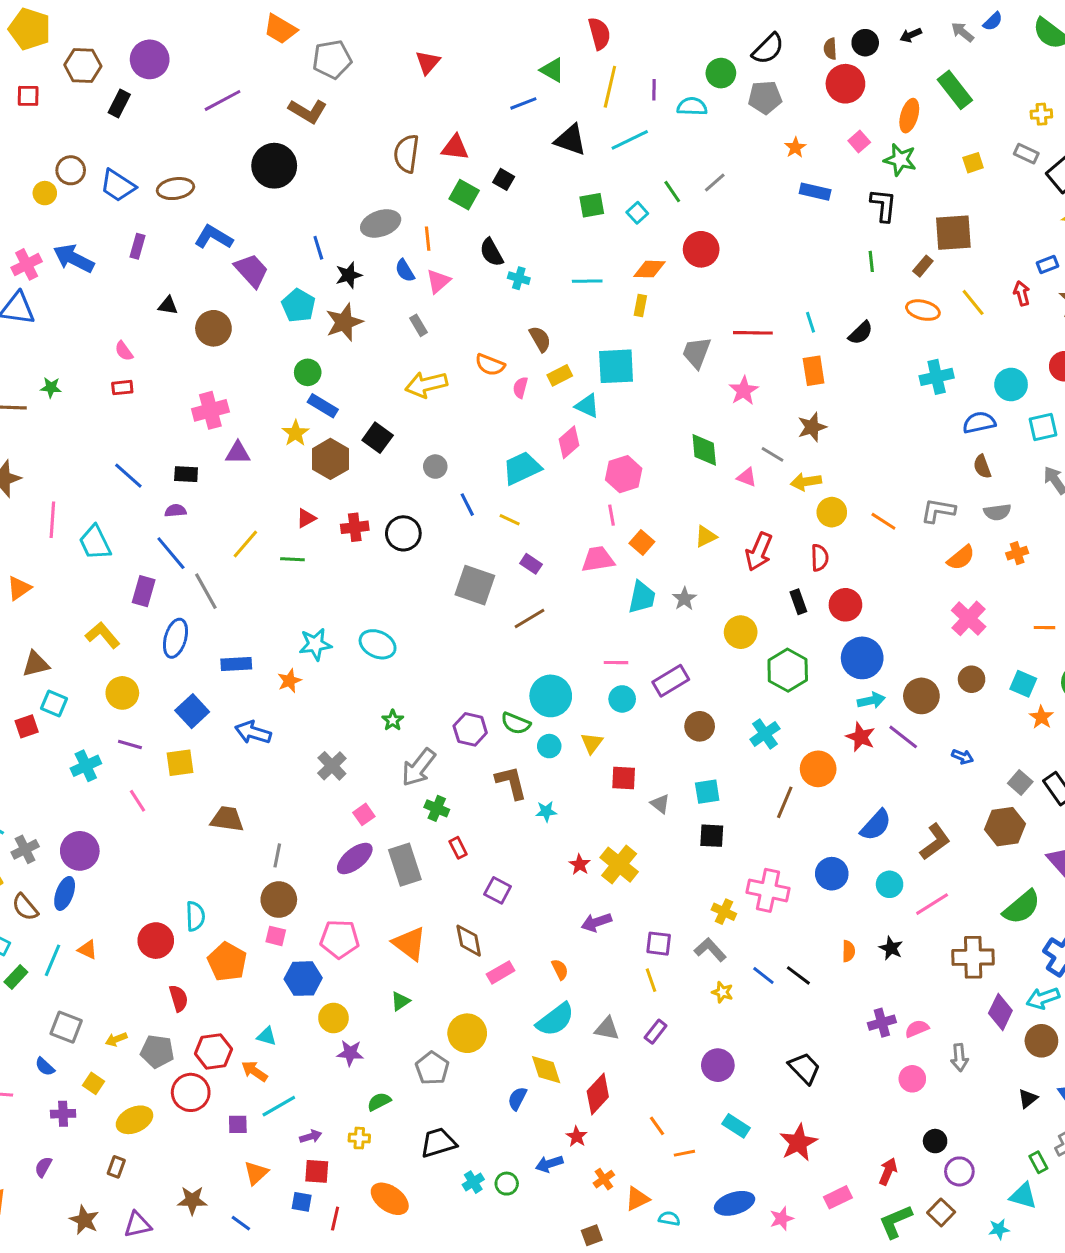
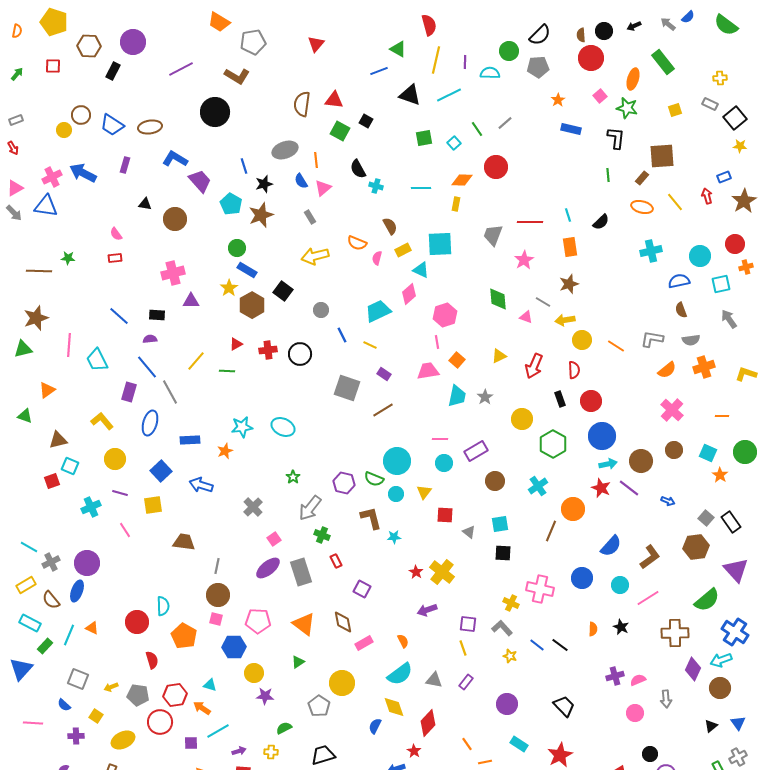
orange cross: (1017, 553) -> (704, 367), size x1.5

